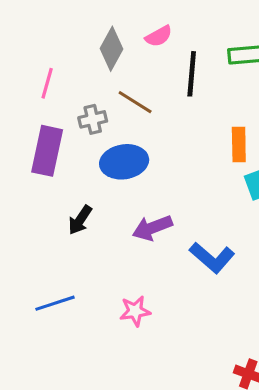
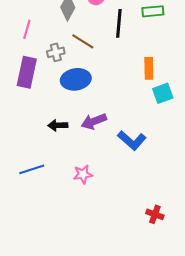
black arrow: (80, 220) -> (58, 125), moved, turned 54

